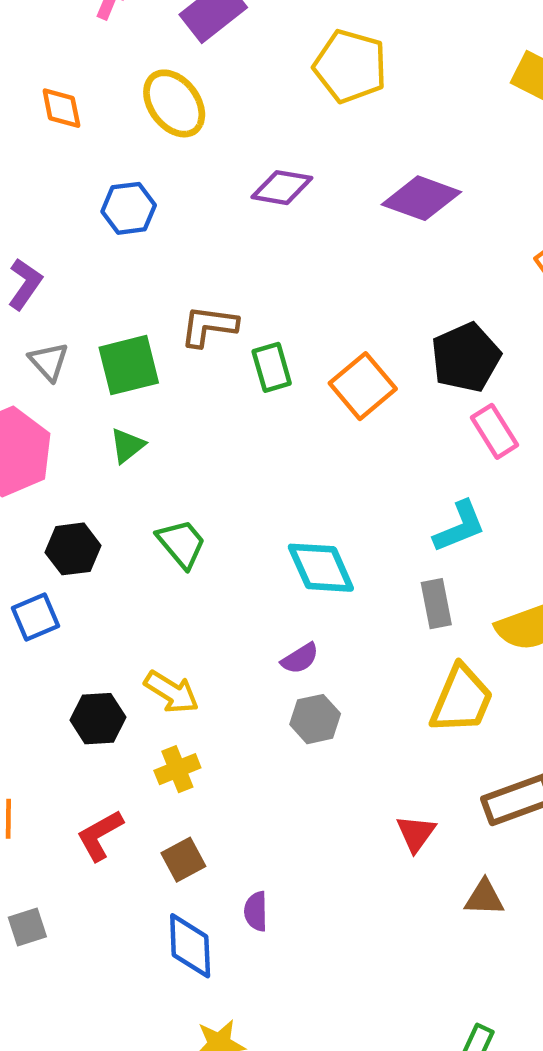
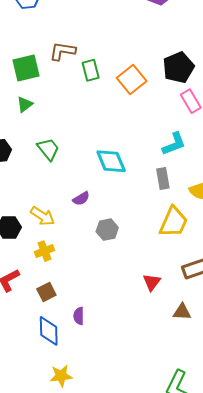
purple semicircle: (300, 658) -> (81, 199), moved

